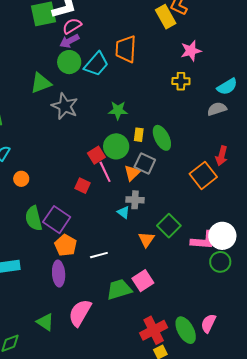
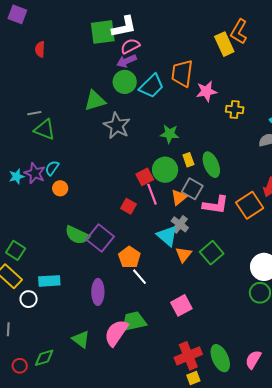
pink star: (191, 51) -> (206, 91), moved
yellow rectangle: (139, 135) -> (188, 160), turned -32
orange circle: (21, 179) -> (60, 188), moved
gray cross: (135, 200) -> (180, 224), turned 30
cyan triangle: (123, 212) -> (167, 236), size x1.6
green semicircle: (34, 218) -> (77, 235), turned -55
orange triangle: (146, 239) -> (184, 255), moved
pink L-shape: (203, 240) -> (216, 205), moved
orange pentagon: (66, 245) -> (129, 257), moved
white line: (99, 255) -> (140, 277), turned 60
green trapezoid: (119, 289) -> (134, 321), moved
pink semicircle: (208, 323) -> (253, 360), moved

